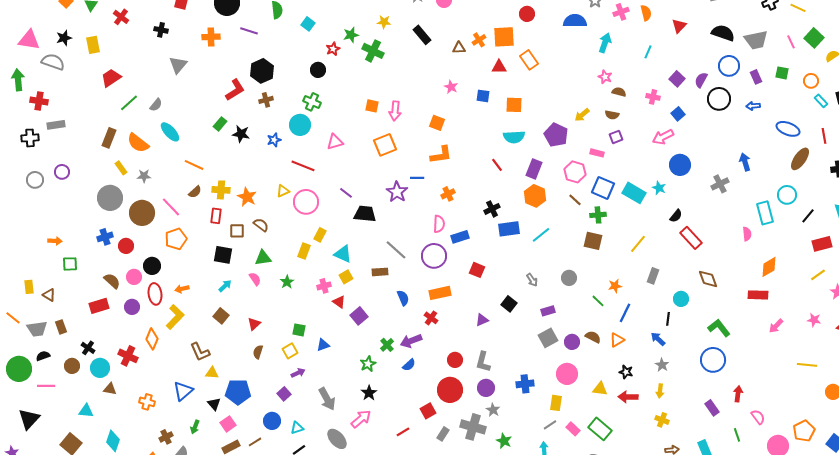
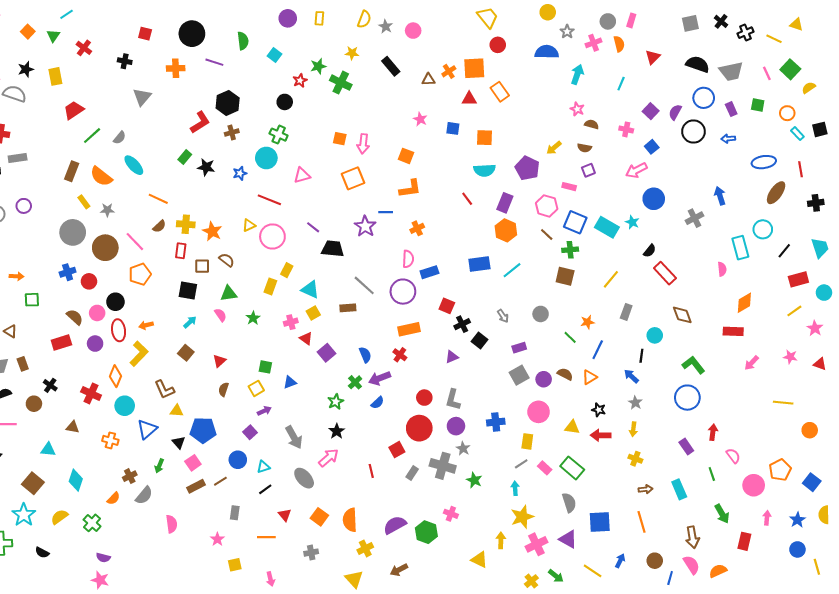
blue ellipse: (788, 129) -> (764, 162), turned -30
black cross: (492, 209) -> (462, 324), moved
blue semicircle: (403, 298) -> (365, 355), moved
cyan circle: (100, 368) -> (125, 406), moved
red line: (403, 432) -> (371, 471), turned -72

